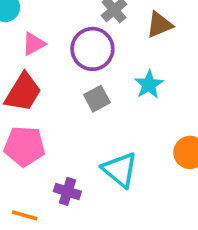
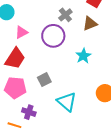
gray square: (97, 99) -> (44, 80), moved
purple cross: (67, 191) -> (29, 112), moved

